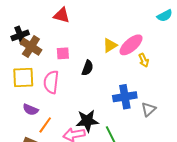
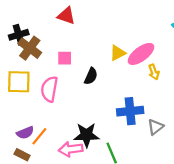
purple semicircle: (31, 110) -> (25, 133), moved, turned -49

